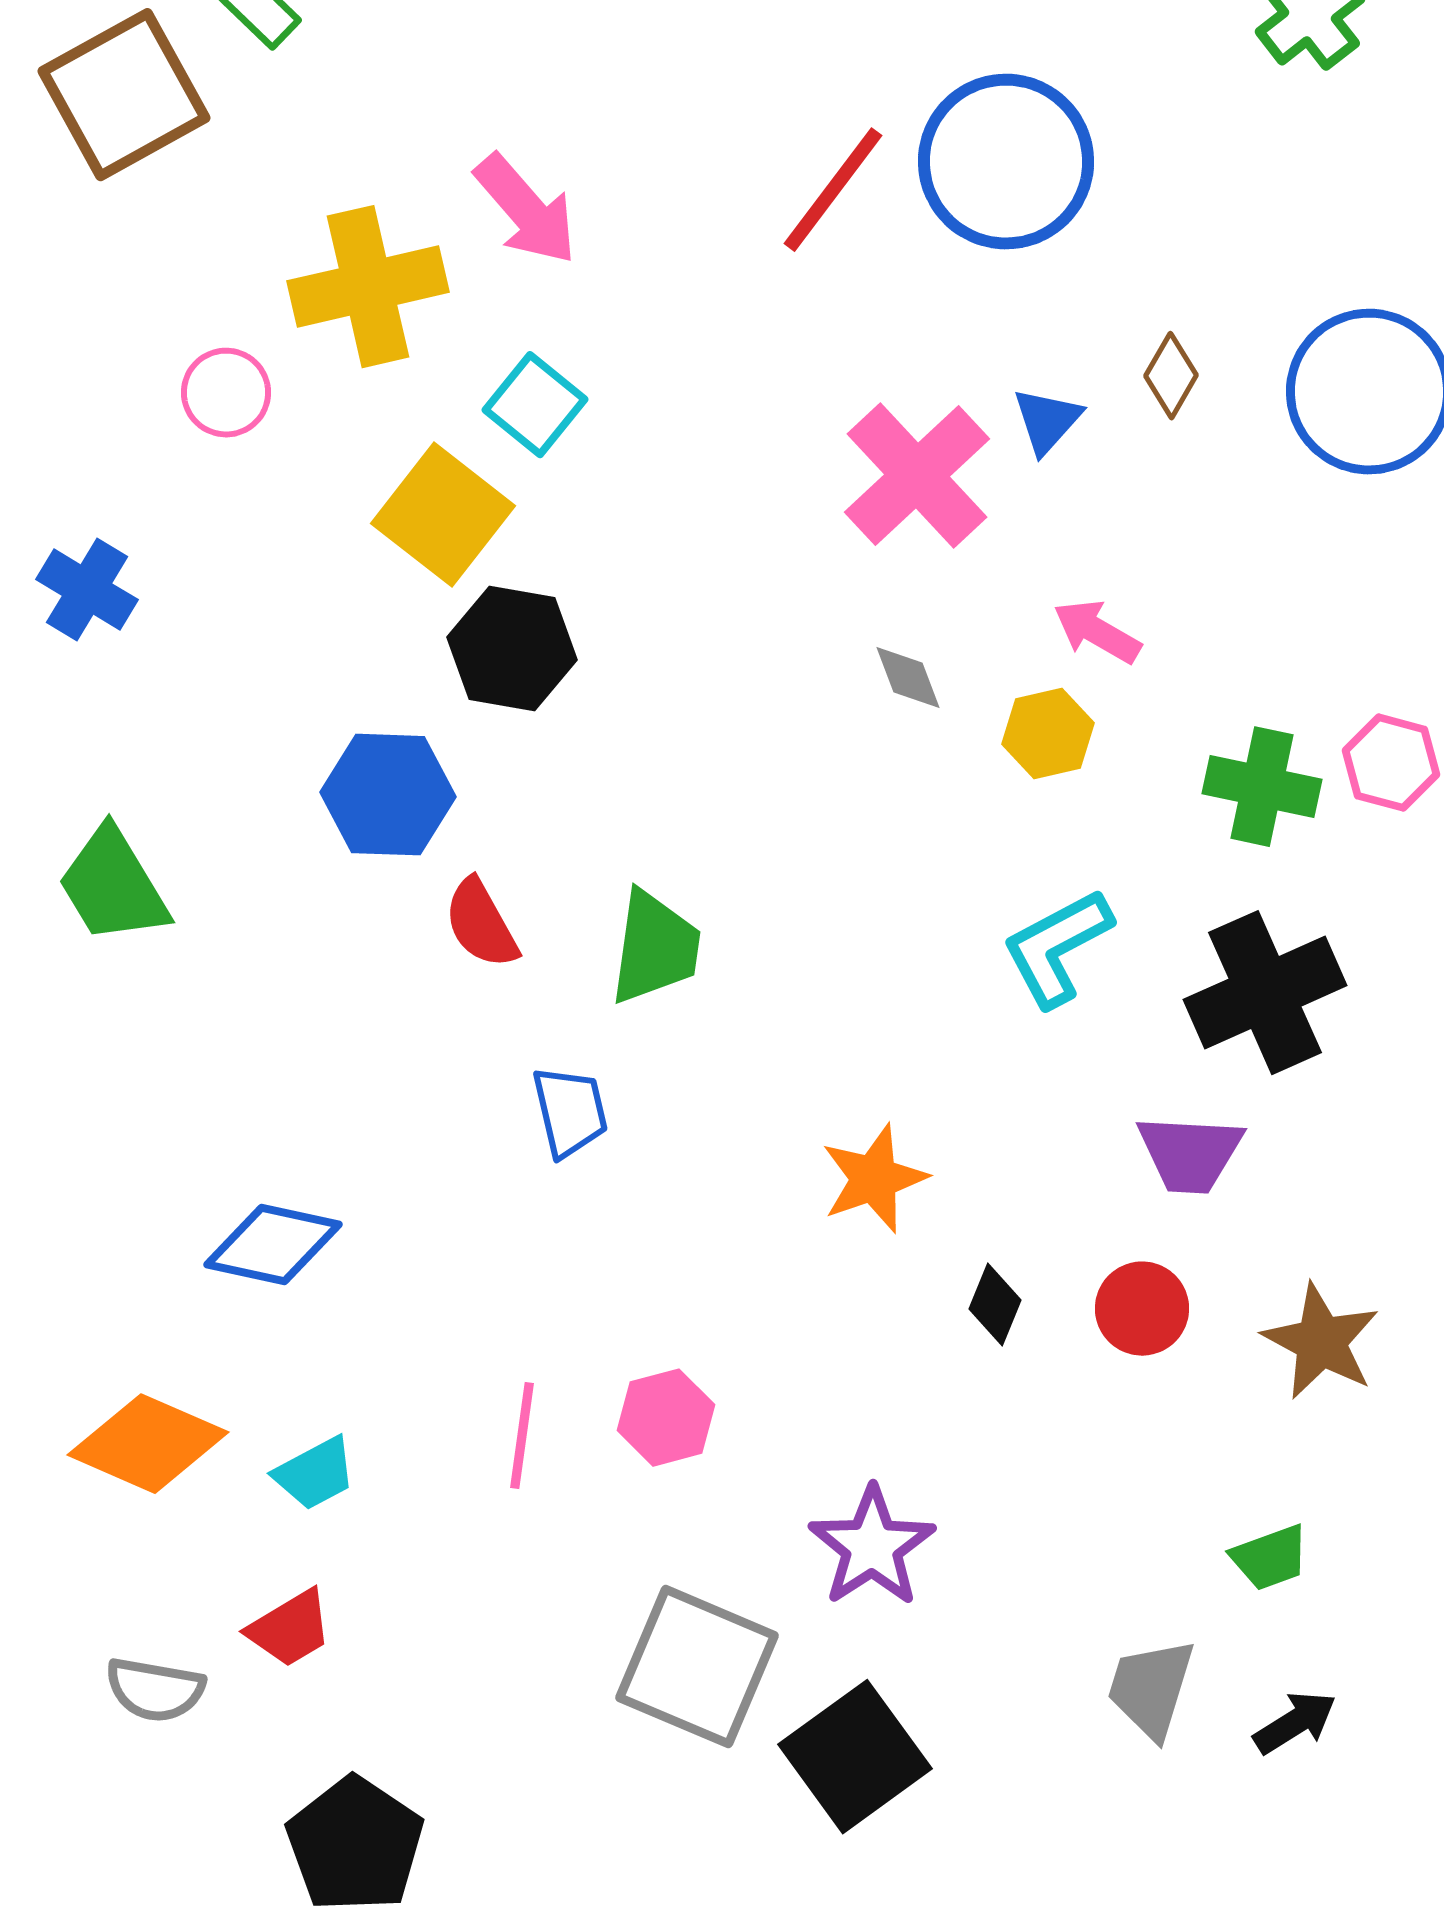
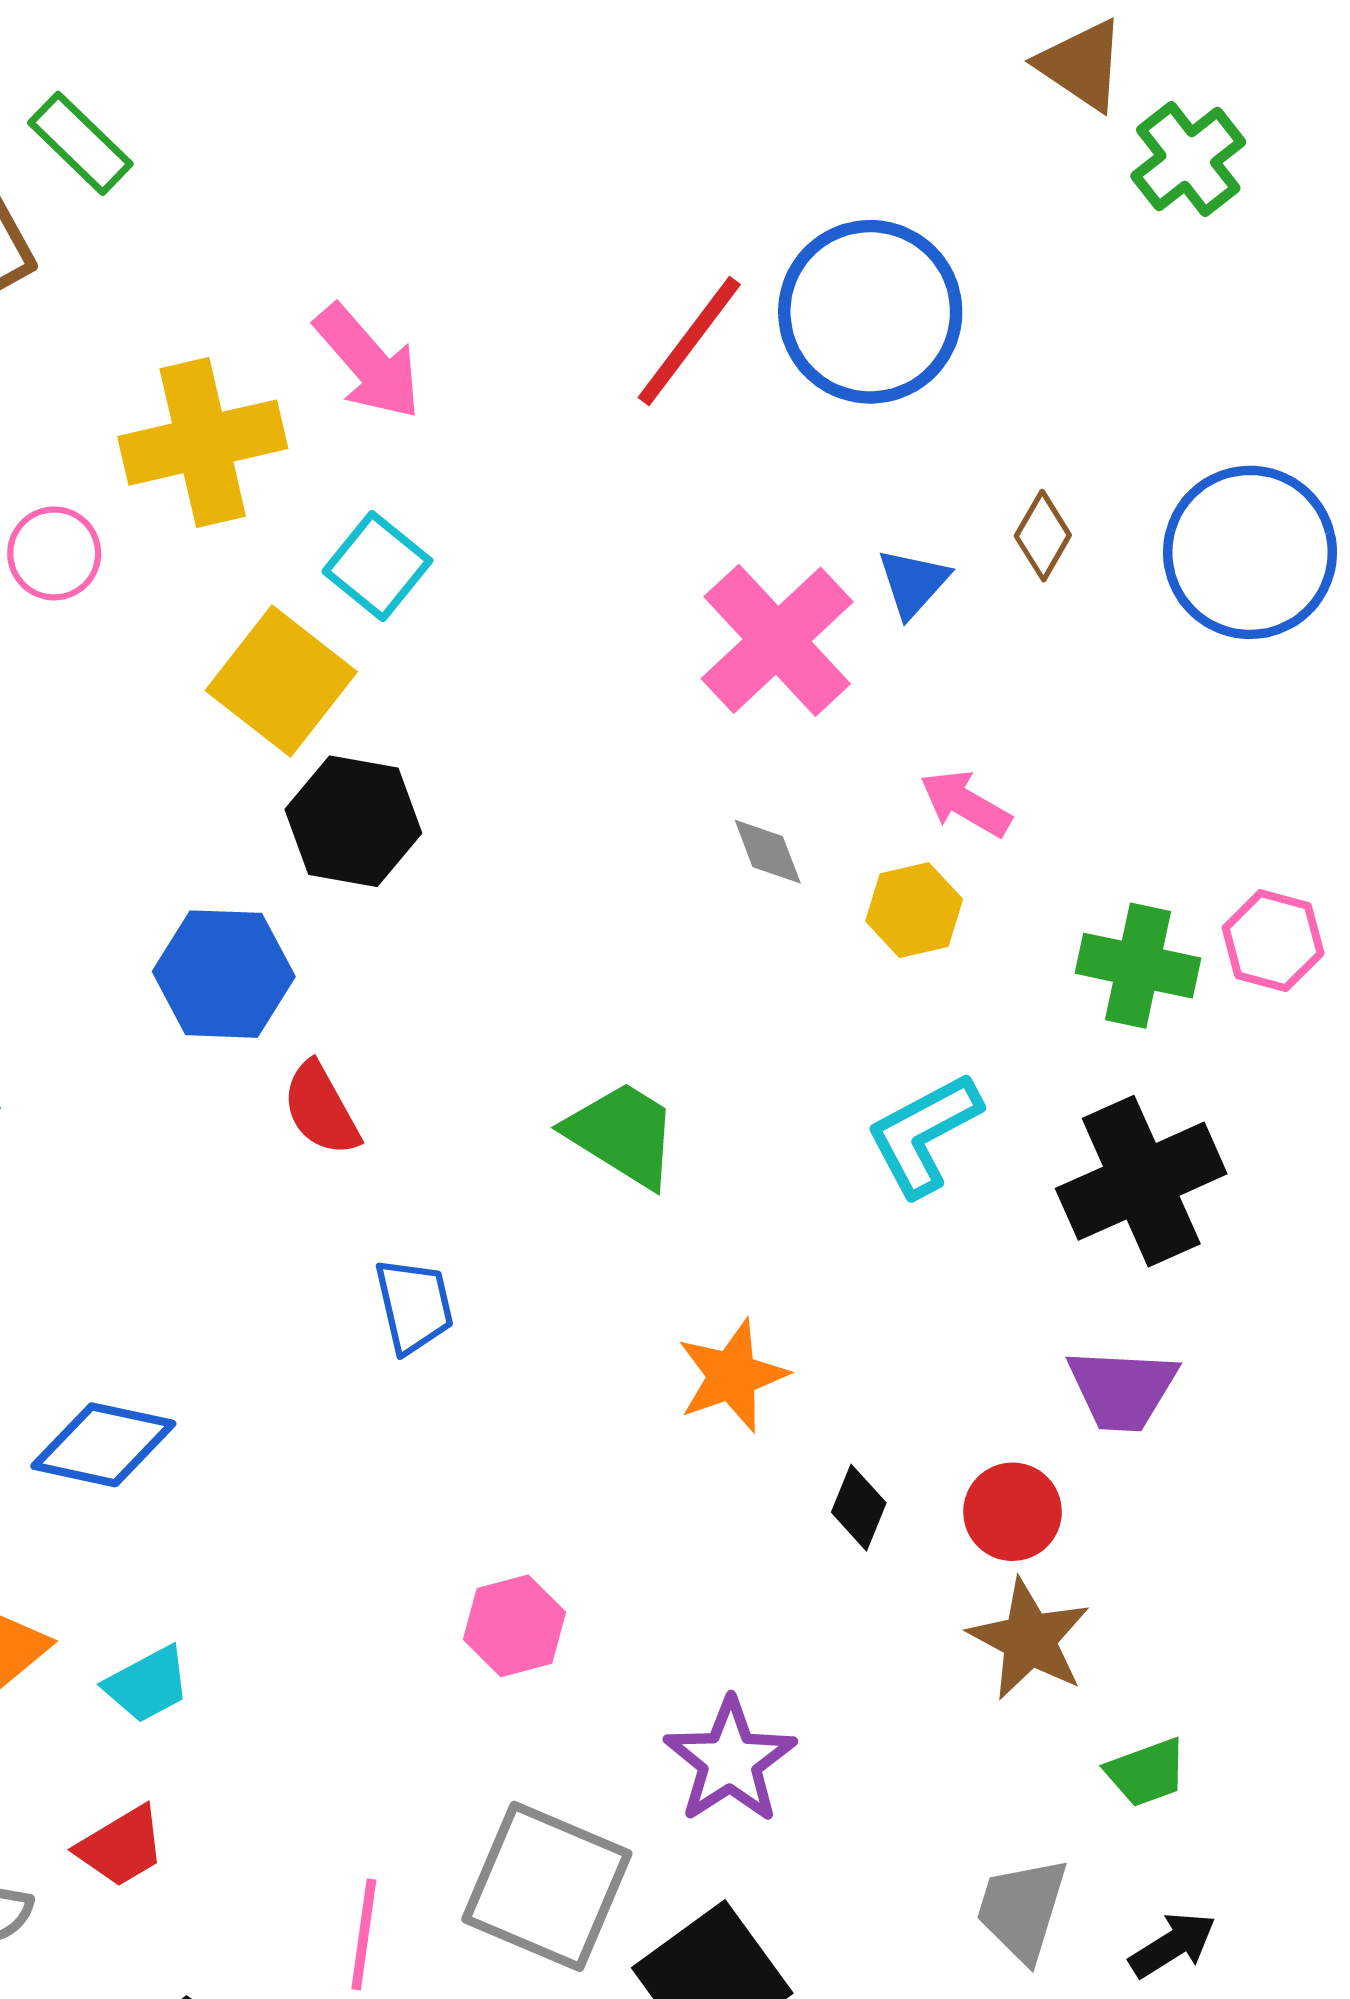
green trapezoid: (655, 948) -> (622, 1134), moved, turned -66
purple trapezoid: (1190, 1154) -> (1122, 1389), moved
brown star: (1321, 1342) -> (1029, 1639), moved
pink line: (522, 1436) -> (364, 1934), moved

